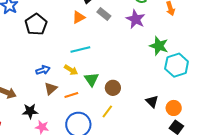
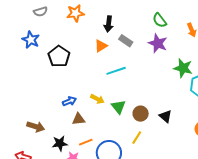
cyan line: (80, 50) -> (116, 71), moved
brown triangle: (51, 89) -> (79, 119), turned 40
orange line: (71, 95) -> (86, 142), moved
black triangle: (152, 102) -> (166, 116), moved

